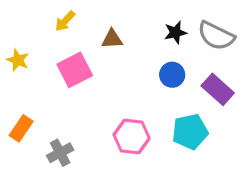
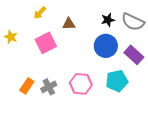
blue circle: (172, 75) -> (106, 46), size x1.5
orange rectangle: (21, 128) -> (27, 86), moved
gray cross: (60, 153) -> (49, 87), moved

